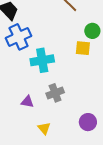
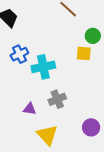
blue cross: (19, 37) -> (19, 54), moved, size x0.7
yellow triangle: (44, 128) -> (47, 135), size x1.6

